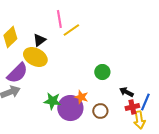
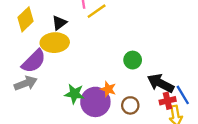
yellow ellipse: (35, 57) -> (55, 43), turned -30
black arrow: (126, 92) -> (161, 83), size x1.6
blue line: (145, 102) -> (183, 95), turned -54

